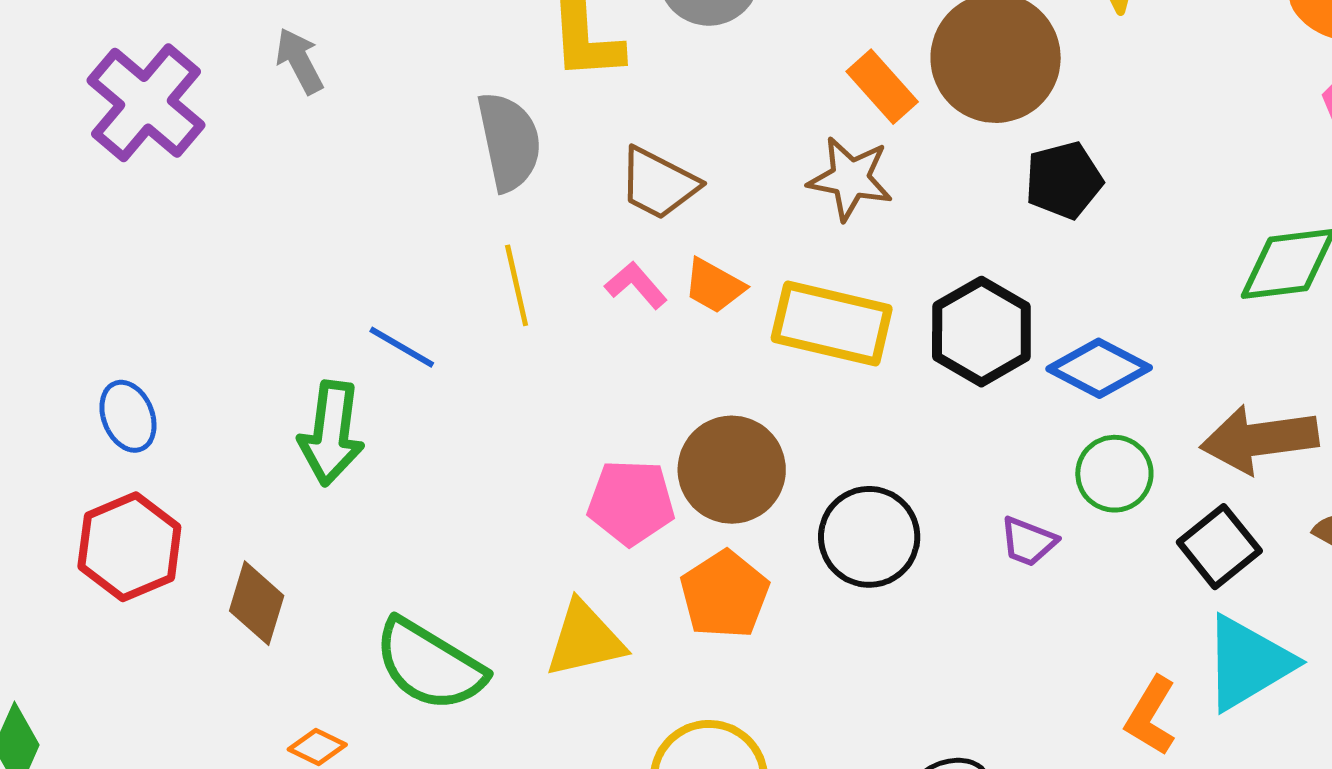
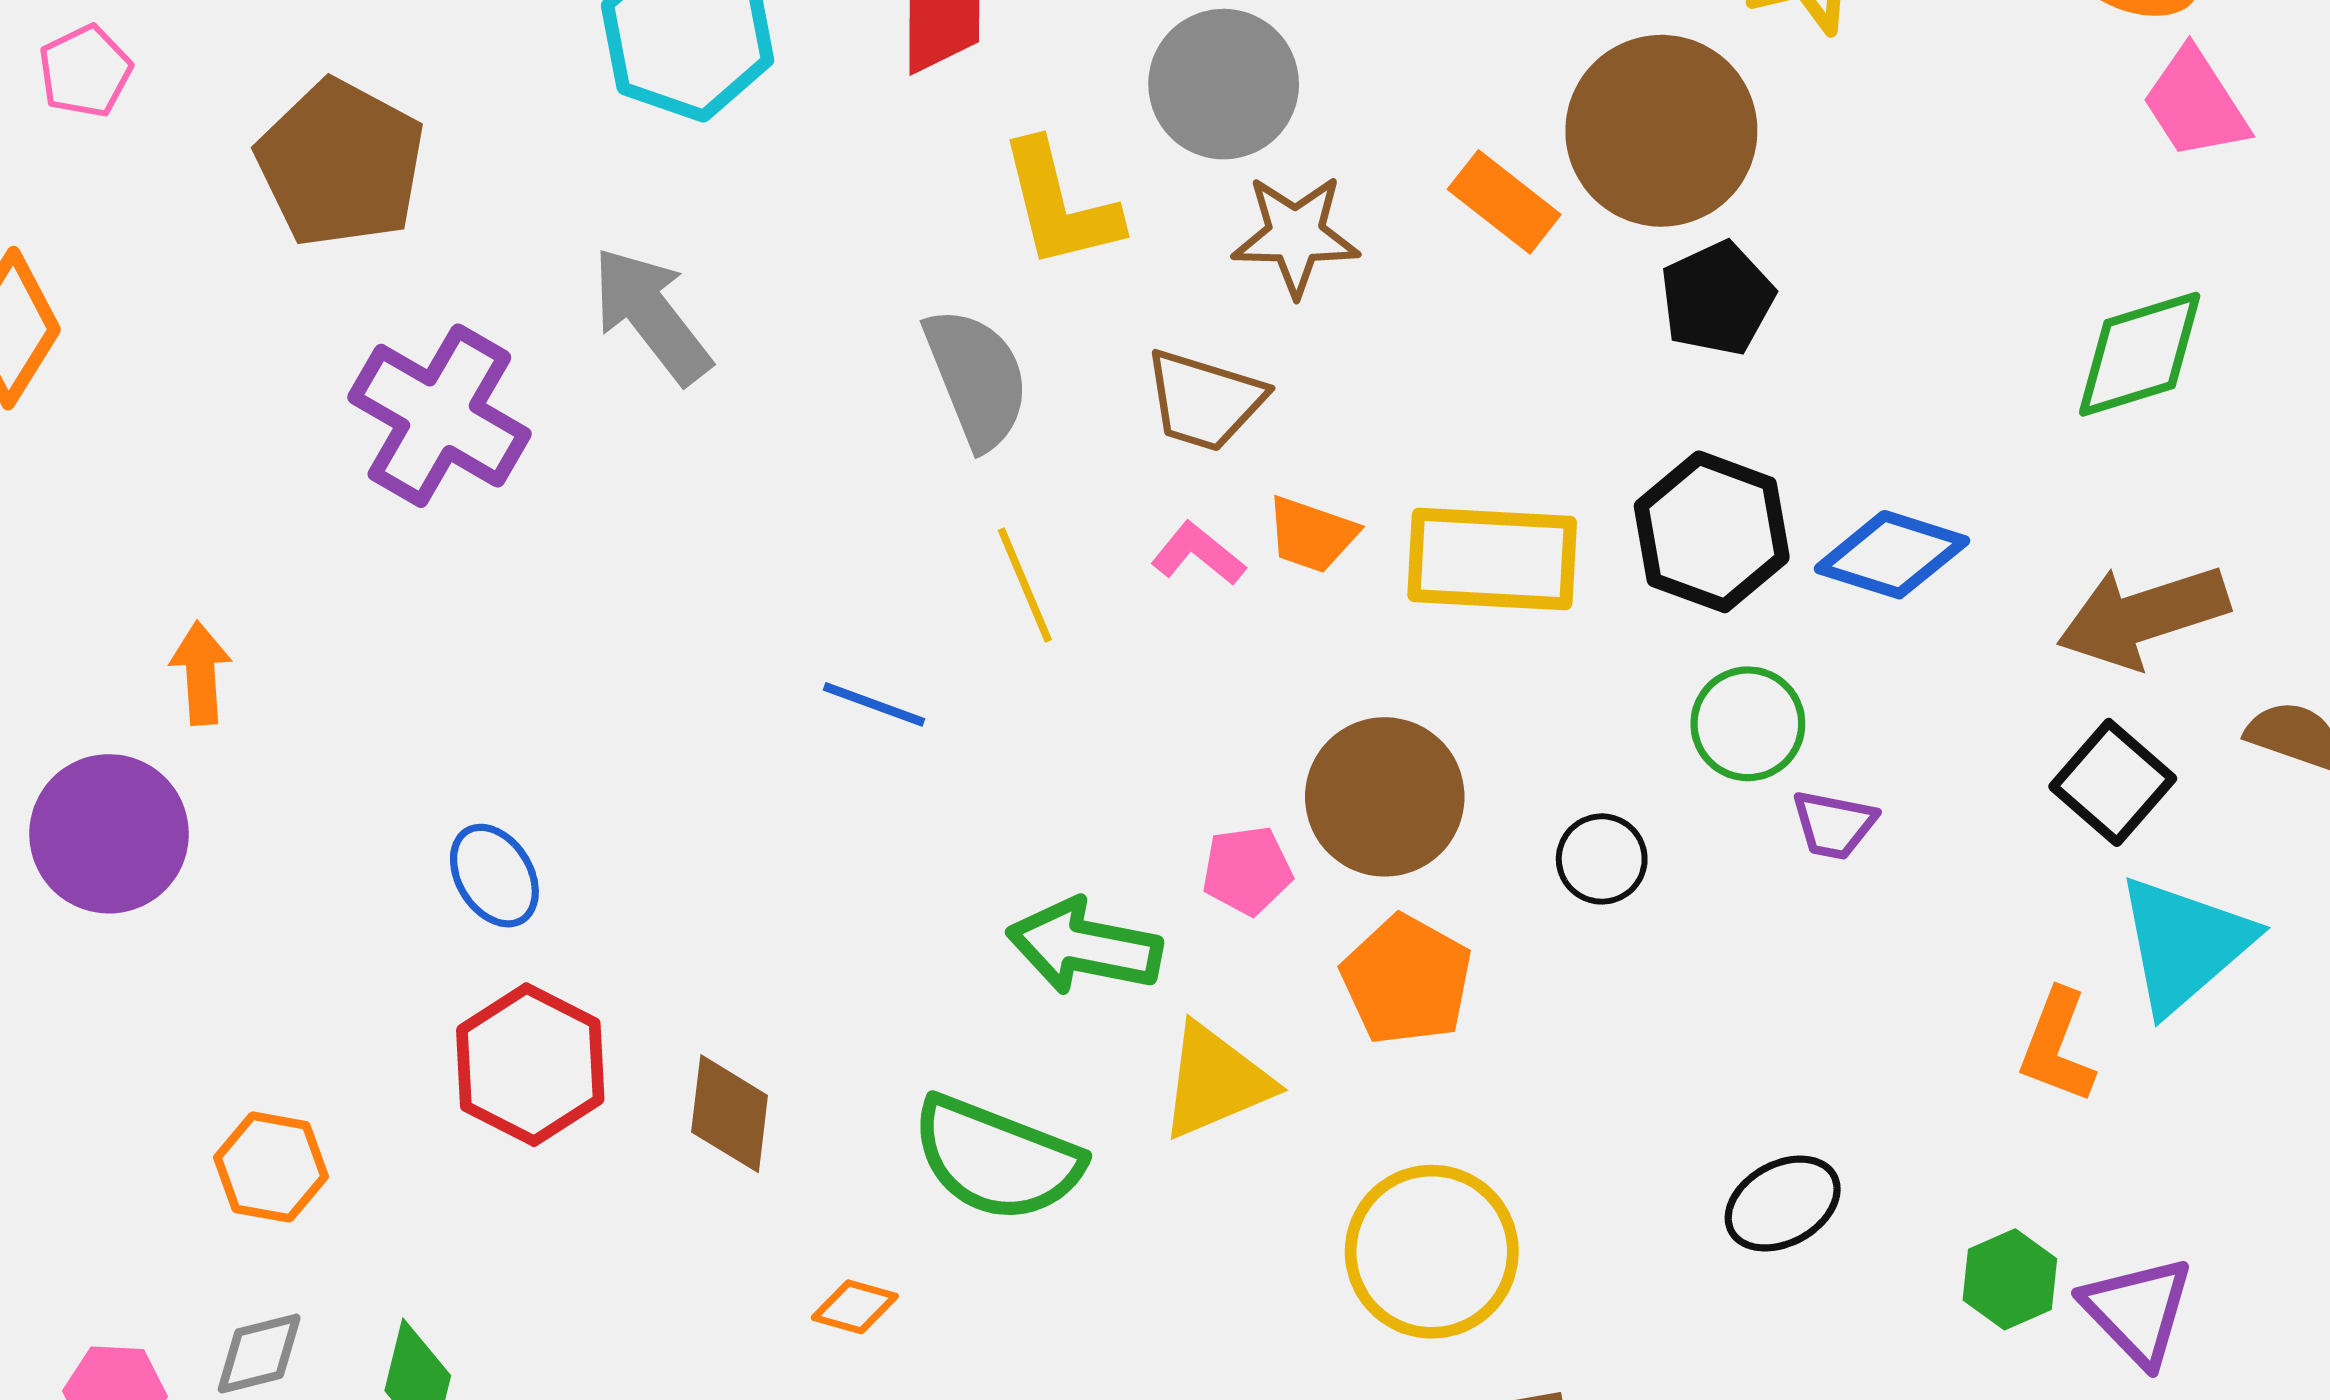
gray arrow: (299, 61) -> (651, 315), size x1.5
brown star: (850, 179) -> (1296, 235), moved
black pentagon: (1064, 180) -> (1717, 298), moved
green arrow: (331, 433) -> (1084, 947), moved, turned 104
green circle: (1114, 474) -> (1748, 724), moved
pink pentagon: (631, 502) -> (1247, 870), size x0.7
black circle: (869, 537) -> (1602, 859), size x0.6

